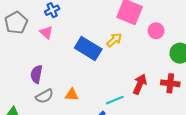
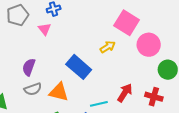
pink circle: (156, 31) -> (149, 45), size x1.5
blue rectangle: (88, 49) -> (79, 67), moved
orange triangle: (72, 95) -> (59, 92), size x1.5

